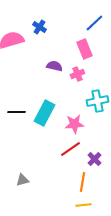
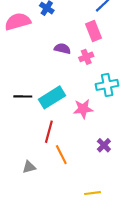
cyan rectangle: (44, 113) -> (52, 97), turned 30
red line: (70, 149) -> (49, 132), moved, turned -40
orange line: (82, 182) -> (61, 155), moved, turned -36

